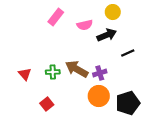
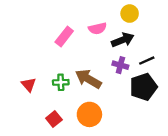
pink rectangle: (56, 17) -> (64, 36), moved
purple cross: (100, 73) -> (120, 65), moved, turned 32
orange circle: (99, 96) -> (89, 114), moved
black pentagon: (128, 103) -> (143, 87), moved

